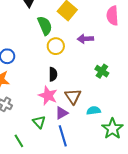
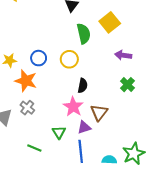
yellow circle: (56, 46) -> (69, 59), moved
green cross: (102, 71) -> (127, 85), moved
cyan semicircle: (94, 111) -> (109, 160), moved
green line: (19, 141) -> (34, 148), turned -48

